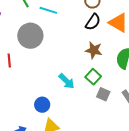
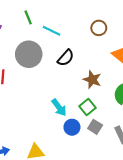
black semicircle: (93, 22) -> (66, 58), moved
blue circle: (42, 105) -> (72, 127), moved

